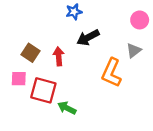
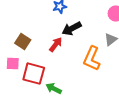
red arrow: (59, 56) -> (56, 44), moved, turned 42

